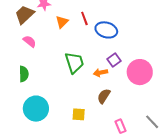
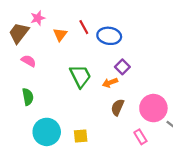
pink circle: (140, 72) -> (153, 108), moved
yellow square: (79, 114) -> (81, 136), moved

